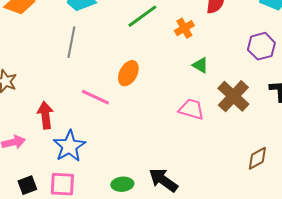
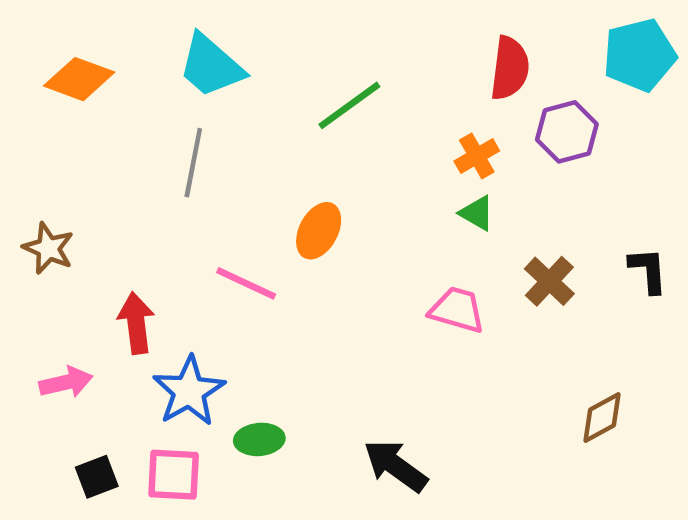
orange cross: (184, 28) -> (477, 156), moved
purple hexagon: (261, 46) -> (567, 132), moved
brown cross: (233, 96) -> (549, 281), size x0.7
green ellipse: (122, 184) -> (259, 439), moved

